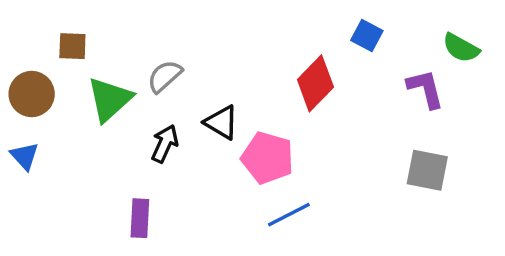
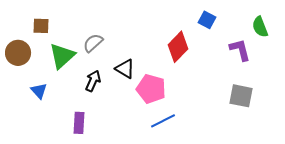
green semicircle: (461, 48) -> (260, 27), turned 40
blue triangle: (25, 156) -> (39, 91), moved

